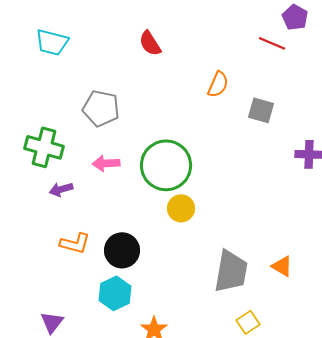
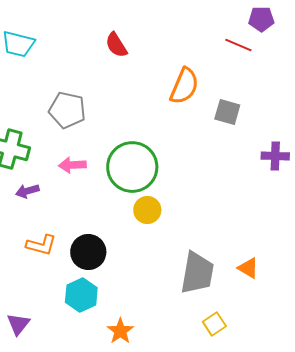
purple pentagon: (295, 17) -> (261, 19), turned -30
orange semicircle: (218, 84) -> (184, 86), size x1.4

